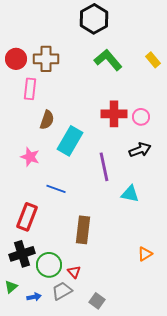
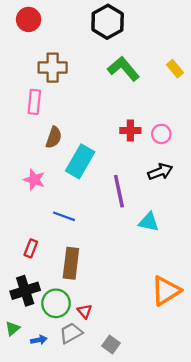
red circle: (16, 59) -> (29, 19), moved
red cross: (114, 114) -> (130, 130), size x0.7
red rectangle: (27, 217) -> (31, 248), size x0.6
brown rectangle: (83, 230) -> (71, 263), moved
orange triangle: (145, 254) -> (166, 291), size x1.8

